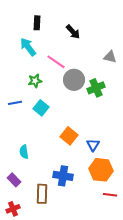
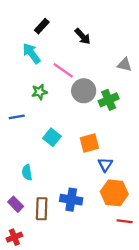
black rectangle: (37, 23) -> (42, 26), turned 40
cyan square: (41, 108) -> (52, 137), moved
orange square: (69, 136) -> (89, 143), moved, turned 36
brown rectangle: (42, 194) -> (42, 209), moved

